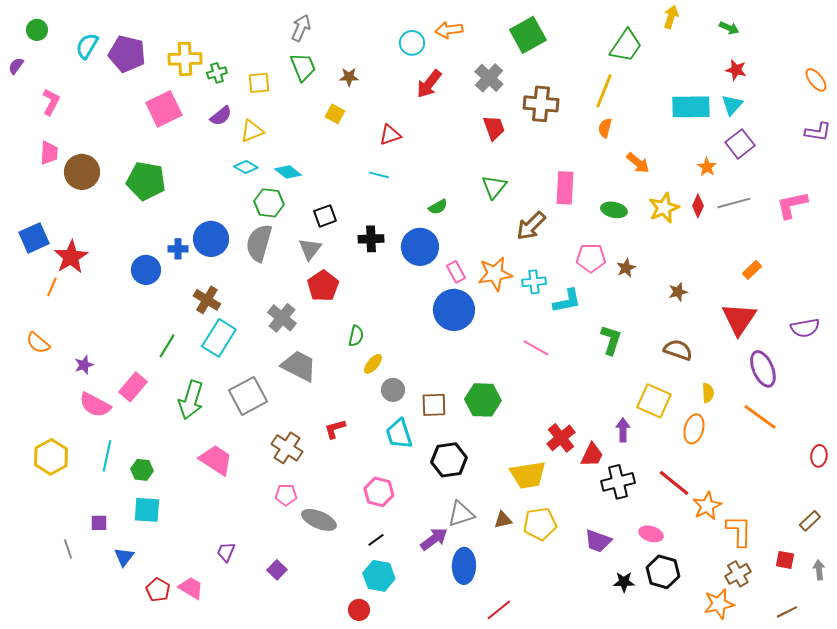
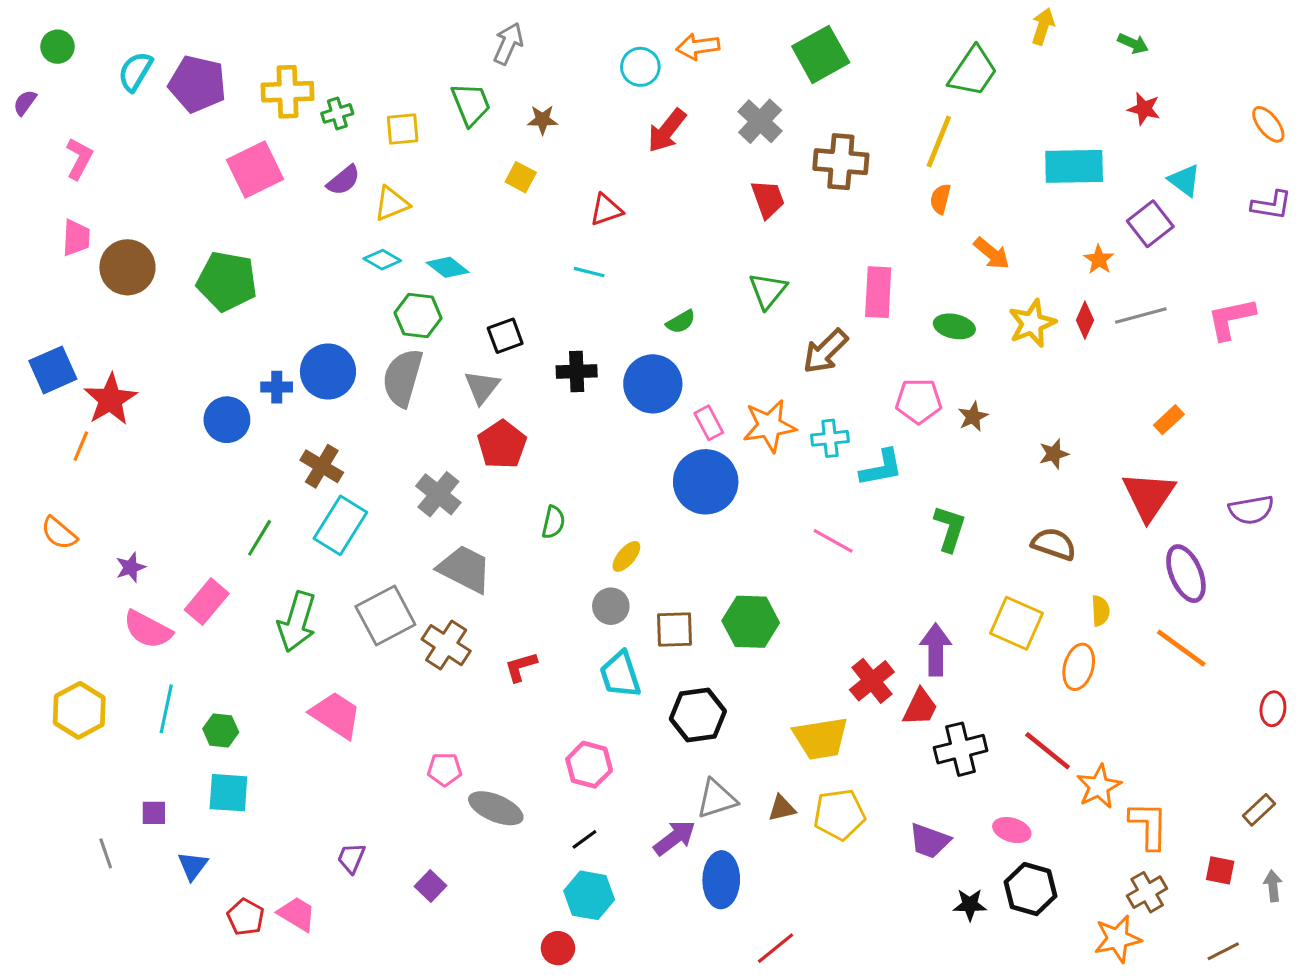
gray arrow: (301, 28) -> (508, 44), moved
cyan triangle: (732, 105) -> (1184, 180), moved, turned -35
yellow ellipse: (373, 364) -> (626, 556), moved
purple arrow: (623, 430) -> (936, 650), moved, size x1.4
brown cross: (287, 448) -> (446, 645), moved

